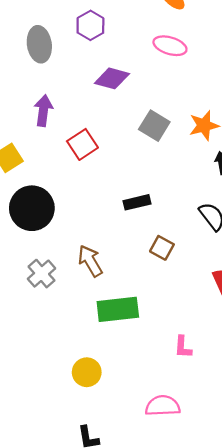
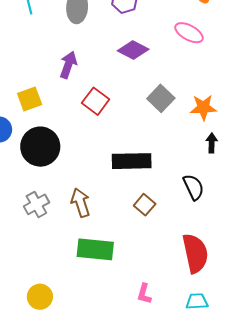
red square: (82, 144) -> (96, 101), turned -32
black rectangle: (137, 202) -> (132, 161), size x1.6
yellow circle: (87, 372) -> (40, 297), moved

